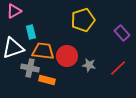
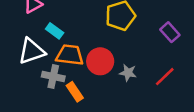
cyan rectangle: (31, 32) -> (55, 31), turned -40
orange rectangle: (47, 80) -> (75, 92), turned 42

